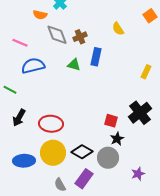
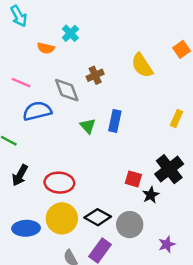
yellow semicircle: (118, 29) -> (142, 65), size x1.5
gray diamond: (57, 35) -> (67, 90), moved
blue rectangle: (96, 57) -> (115, 121), moved
green triangle: (74, 65) -> (88, 126), moved, turned 32
black star: (117, 139) -> (151, 195), moved

